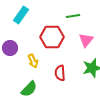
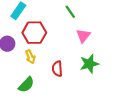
green line: (73, 16) -> (70, 12), turned 64
red hexagon: (52, 37) -> (34, 33), moved

